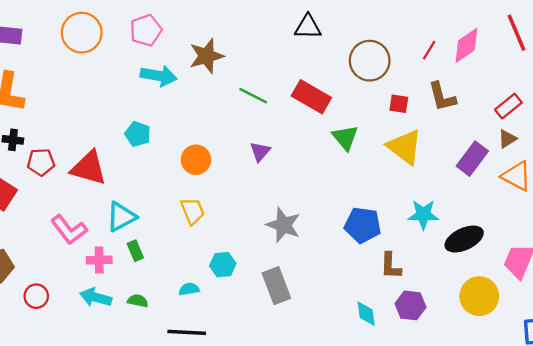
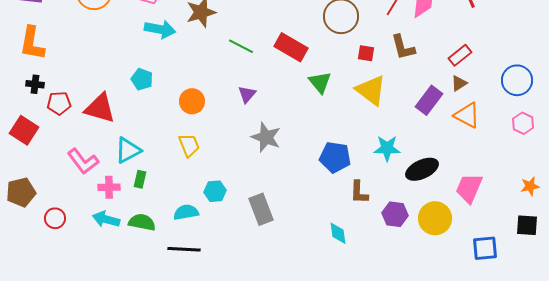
gray star: (283, 225) -> (266, 137), moved
green rectangle: (135, 251) -> (140, 179), turned 36
cyan semicircle: (189, 289) -> (186, 212), size x1.4
green semicircle: (138, 301) -> (142, 222), size x1.5
purple hexagon: (410, 305) -> (395, 214), moved

